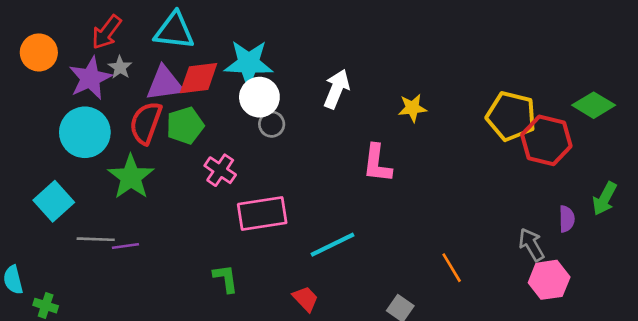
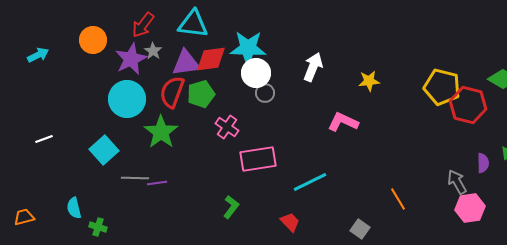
pink L-shape: (377, 163) -> (343, 122), turned 108
green L-shape: (226, 278) -> (231, 207), turned 45

